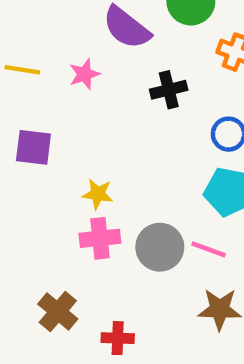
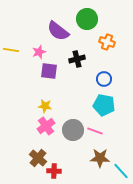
purple square: (33, 147) -> (49, 71), moved
pink cross: (100, 238) -> (46, 126), turned -30
brown cross: (58, 311) -> (38, 158), moved

